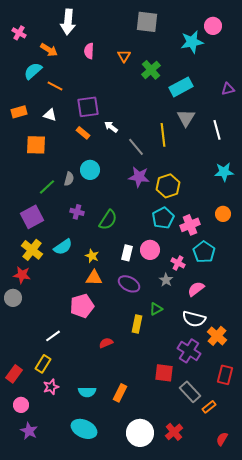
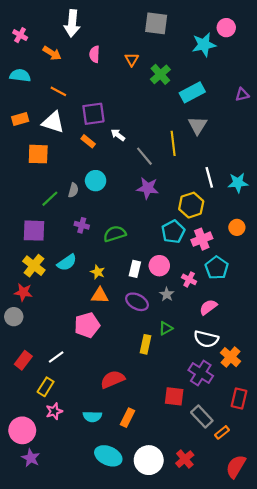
cyan semicircle: (33, 71) -> (20, 75), moved, turned 48
white triangle: (50, 115) -> (53, 122), size x1.6
white line: (217, 130) -> (209, 177), moved
yellow hexagon: (168, 186) -> (191, 205), moved
purple square: (32, 217) -> (34, 231), turned 30
green semicircle: (108, 220) -> (115, 234), turned -140
gray star: (166, 280) -> (167, 294), moved
red semicircle: (106, 343) -> (113, 379), moved, size x1.6
red rectangle: (14, 374) -> (23, 360), moved
pink circle: (21, 405) -> (22, 430), size x1.6
cyan ellipse: (84, 429) -> (108, 456), moved
red semicircle: (222, 439) -> (236, 466), size x1.6

